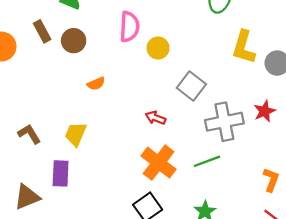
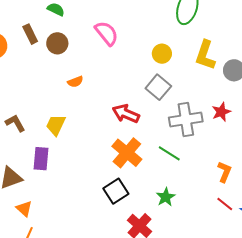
pink semicircle: (129, 27) -> (107, 33), turned -44
yellow circle: (158, 48) -> (162, 54), moved
red arrow: (155, 118) -> (126, 114), size x1.5
green line: (207, 161) -> (169, 153), turned 50

